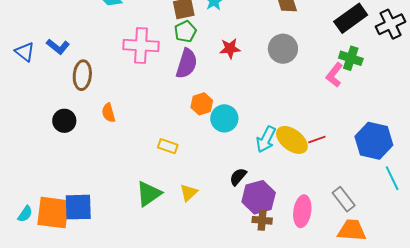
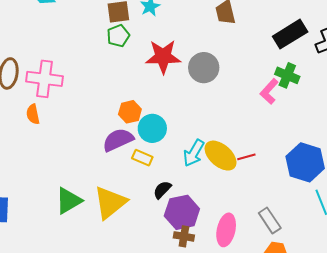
pink cross: (141, 45) -> (45, 79), moved
red star: (230, 49) -> (163, 57), size x1.6
gray circle: (283, 49) -> (204, 68), moved
purple semicircle: (187, 64) -> (118, 140), moved, turned -136
yellow rectangle: (168, 146) -> (142, 158), moved
yellow triangle: (189, 193) -> (110, 203), size x1.8

